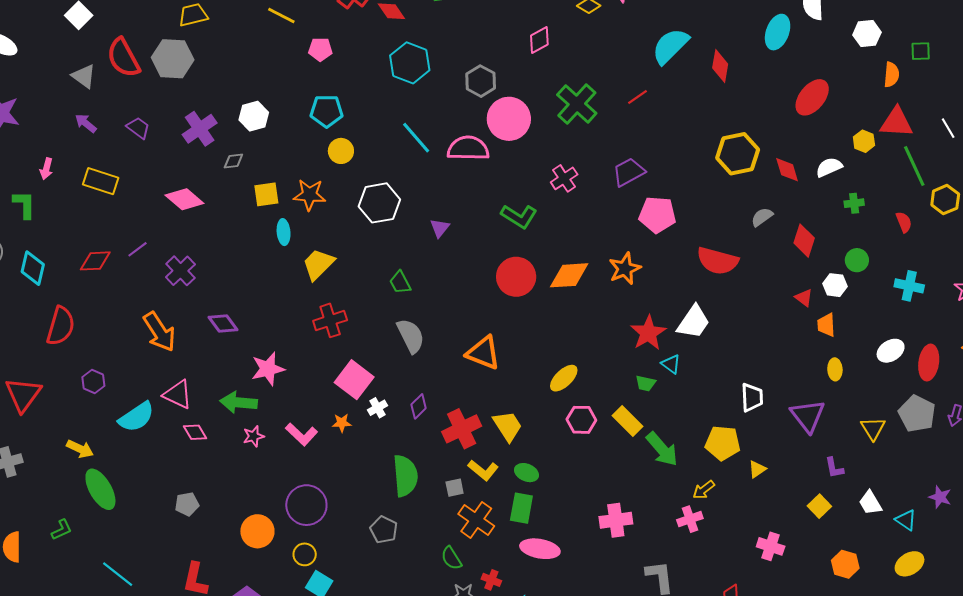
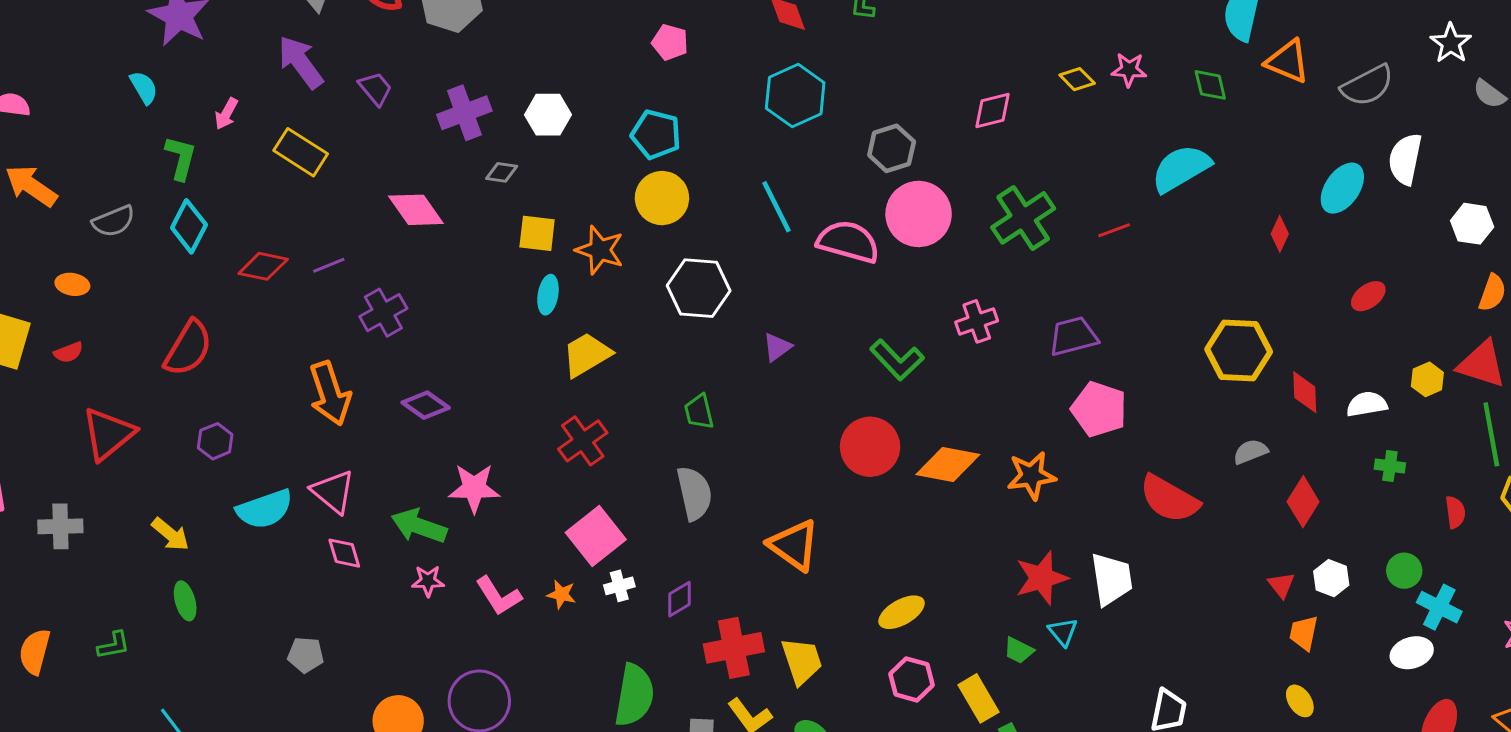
red diamond: (720, 66) -> (1280, 234), moved, size x0.7
red ellipse: (812, 97) -> (1368, 296), size x0.6
purple arrow: (86, 123) -> (301, 62), size x1.6
yellow circle: (341, 151) -> (662, 198), size x1.4
green circle: (857, 260) -> (1404, 571), moved
cyan diamond: (33, 268) -> (189, 226), moved
red cross: (330, 320) -> (583, 441), turned -32
white trapezoid: (694, 322) -> (1111, 579), turned -57
purple diamond: (223, 323) -> (426, 405), turned -32
white ellipse: (891, 351) -> (1412, 653), moved
yellow ellipse: (835, 369) -> (1300, 701), turned -45
green ellipse: (100, 489) -> (185, 601), size x0.6

